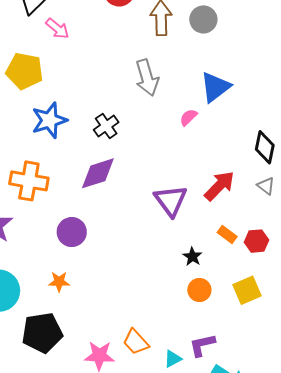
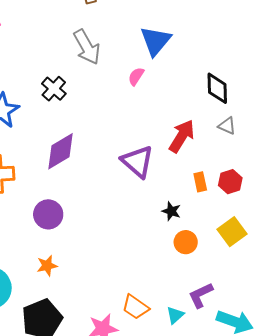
black cross: (106, 126) -> (54, 89), moved
orange rectangle: (227, 235) -> (200, 182), turned 54

